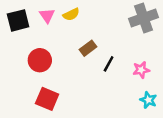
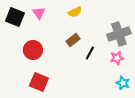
yellow semicircle: (71, 14) -> (75, 12), moved
gray cross: (144, 18) -> (119, 34), moved
black square: (18, 20) -> (15, 17), turned 36

